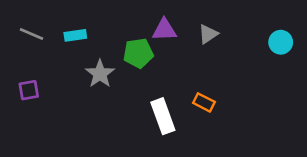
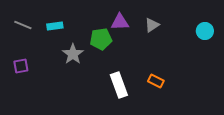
orange rectangle: (204, 102) -> (156, 81), moved

